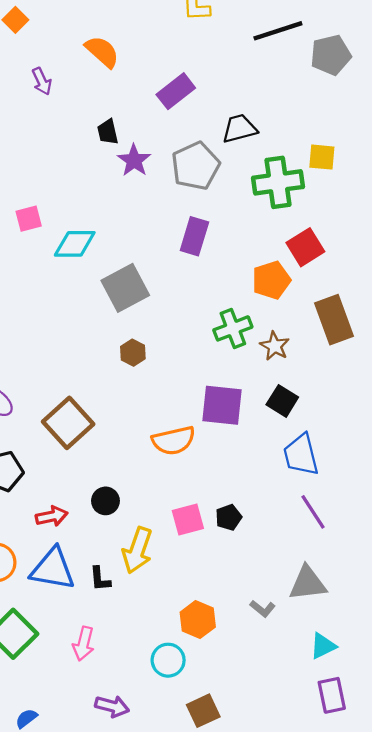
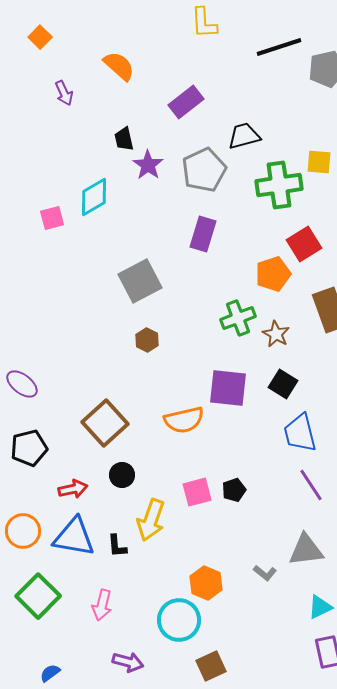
cyan diamond: (75, 244) -> (94, 197), moved, turned -30
brown square: (68, 423) -> (105, 423), moved
cyan circle: (168, 660) -> (179, 620), size x1.4

